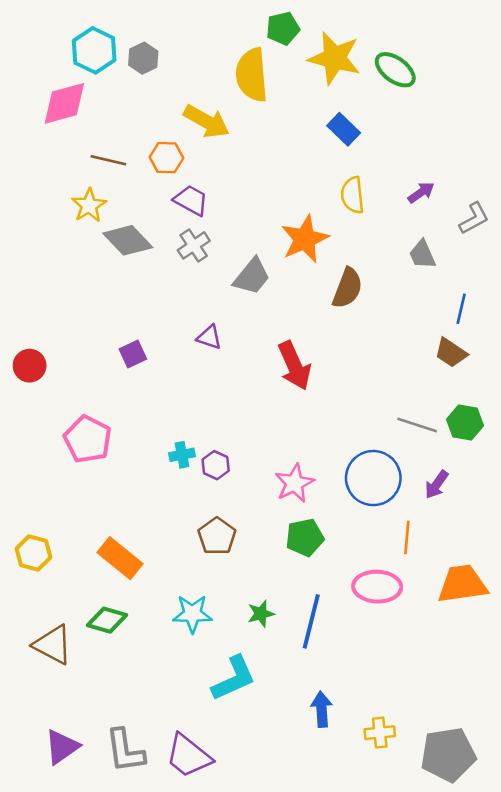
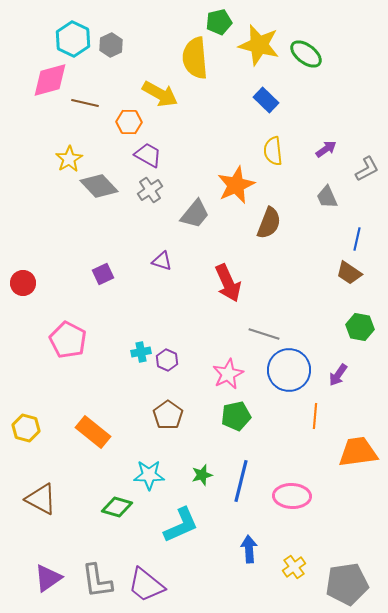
brown line: (108, 160) -> (85, 103), moved
gray line: (417, 425) -> (264, 334), moved
pink ellipse: (377, 587) -> (292, 496), moved
green diamond: (107, 620) -> (117, 507), moved
yellow cross: (380, 733) -> (294, 567), turned -30

